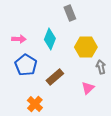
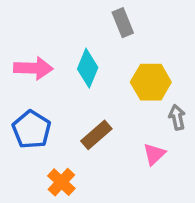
pink arrow: (19, 39) -> (33, 68), size x1.5
blue pentagon: (26, 65) -> (32, 130), moved

